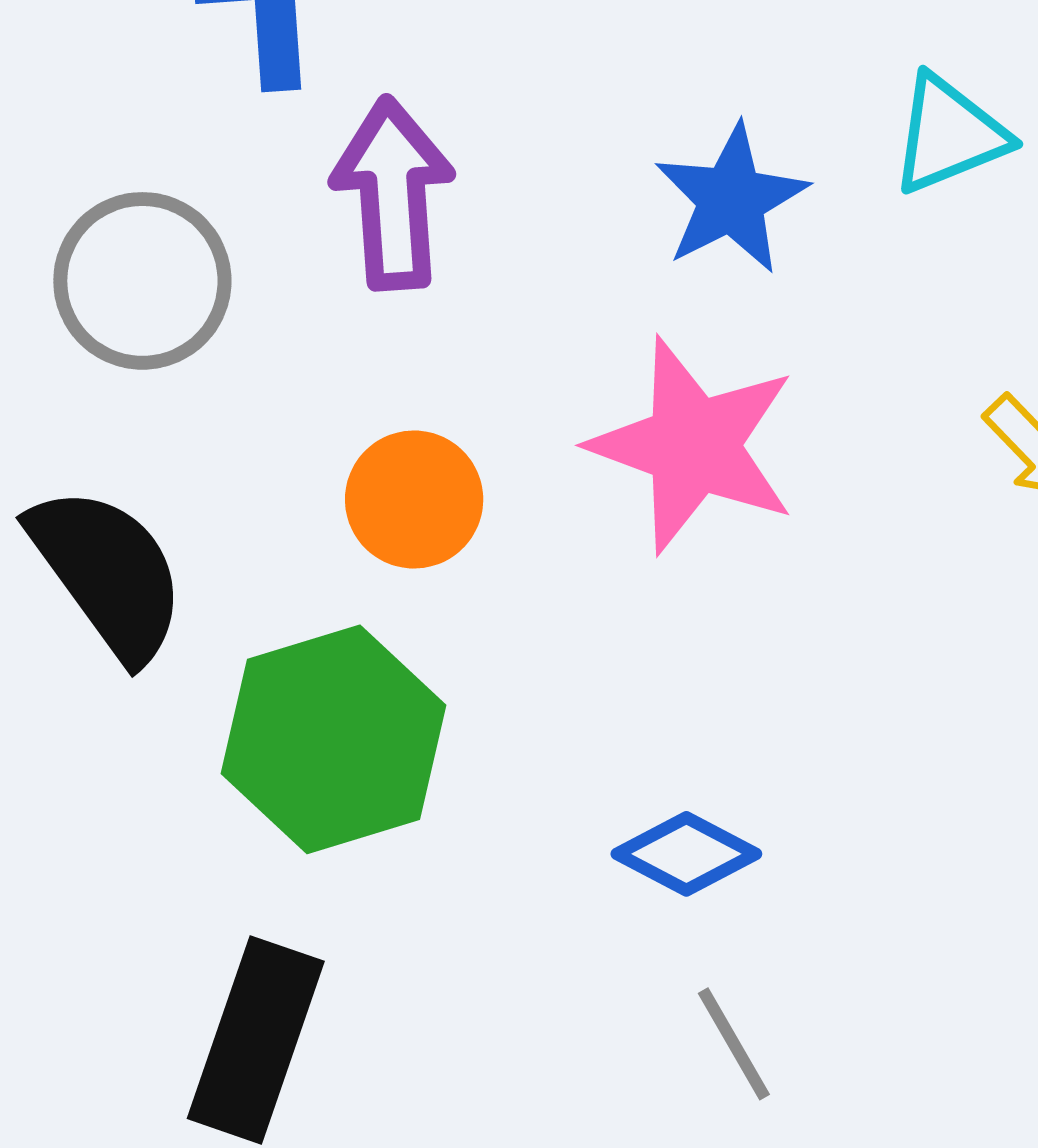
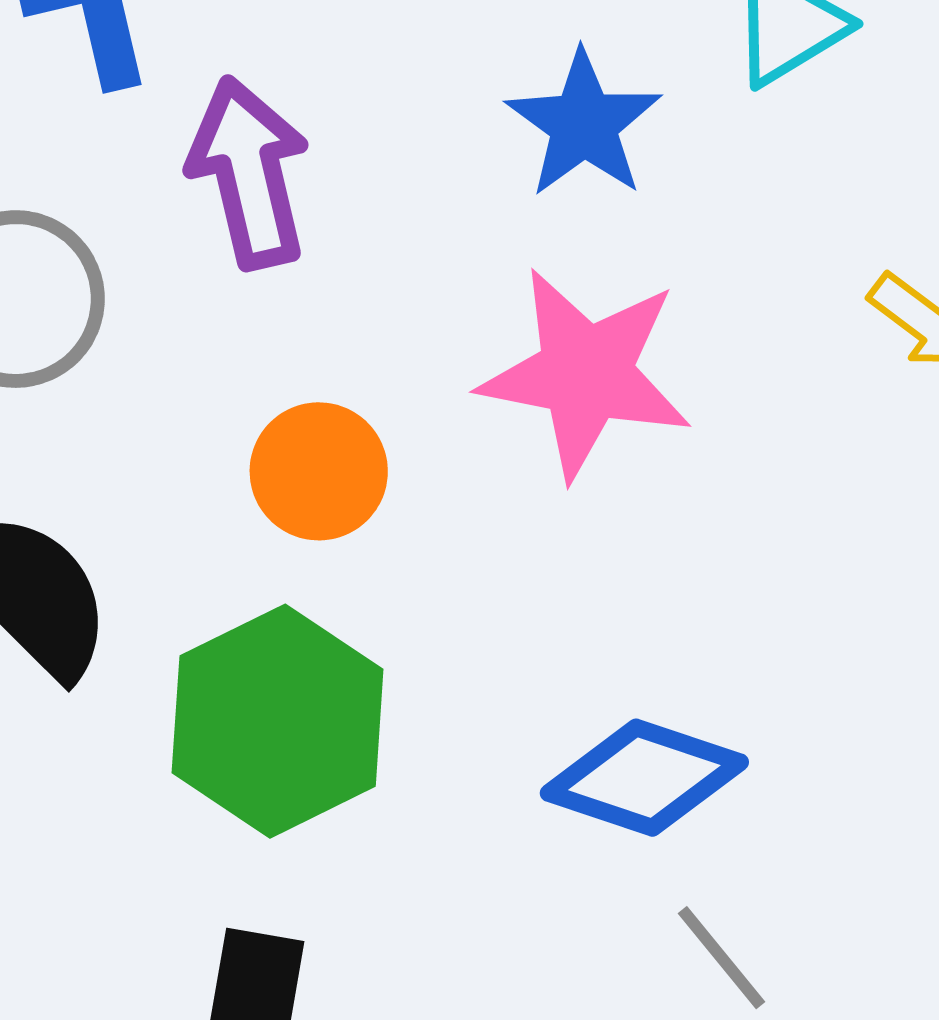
blue diamond: (686, 854) -> (644, 778), size x1.4

